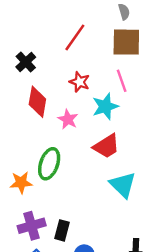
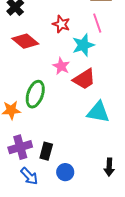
red diamond: (37, 102) -> (25, 41), turned -60
pink star: (68, 119) -> (61, 66), moved
cyan triangle: (123, 185) -> (98, 112), turned -35

